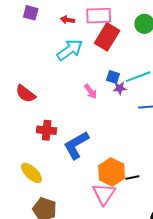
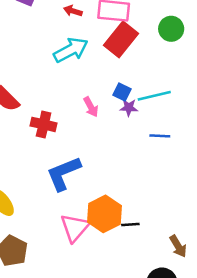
red cross: (47, 130) -> (44, 124), moved
pink triangle: (104, 194) -> (75, 228), moved

